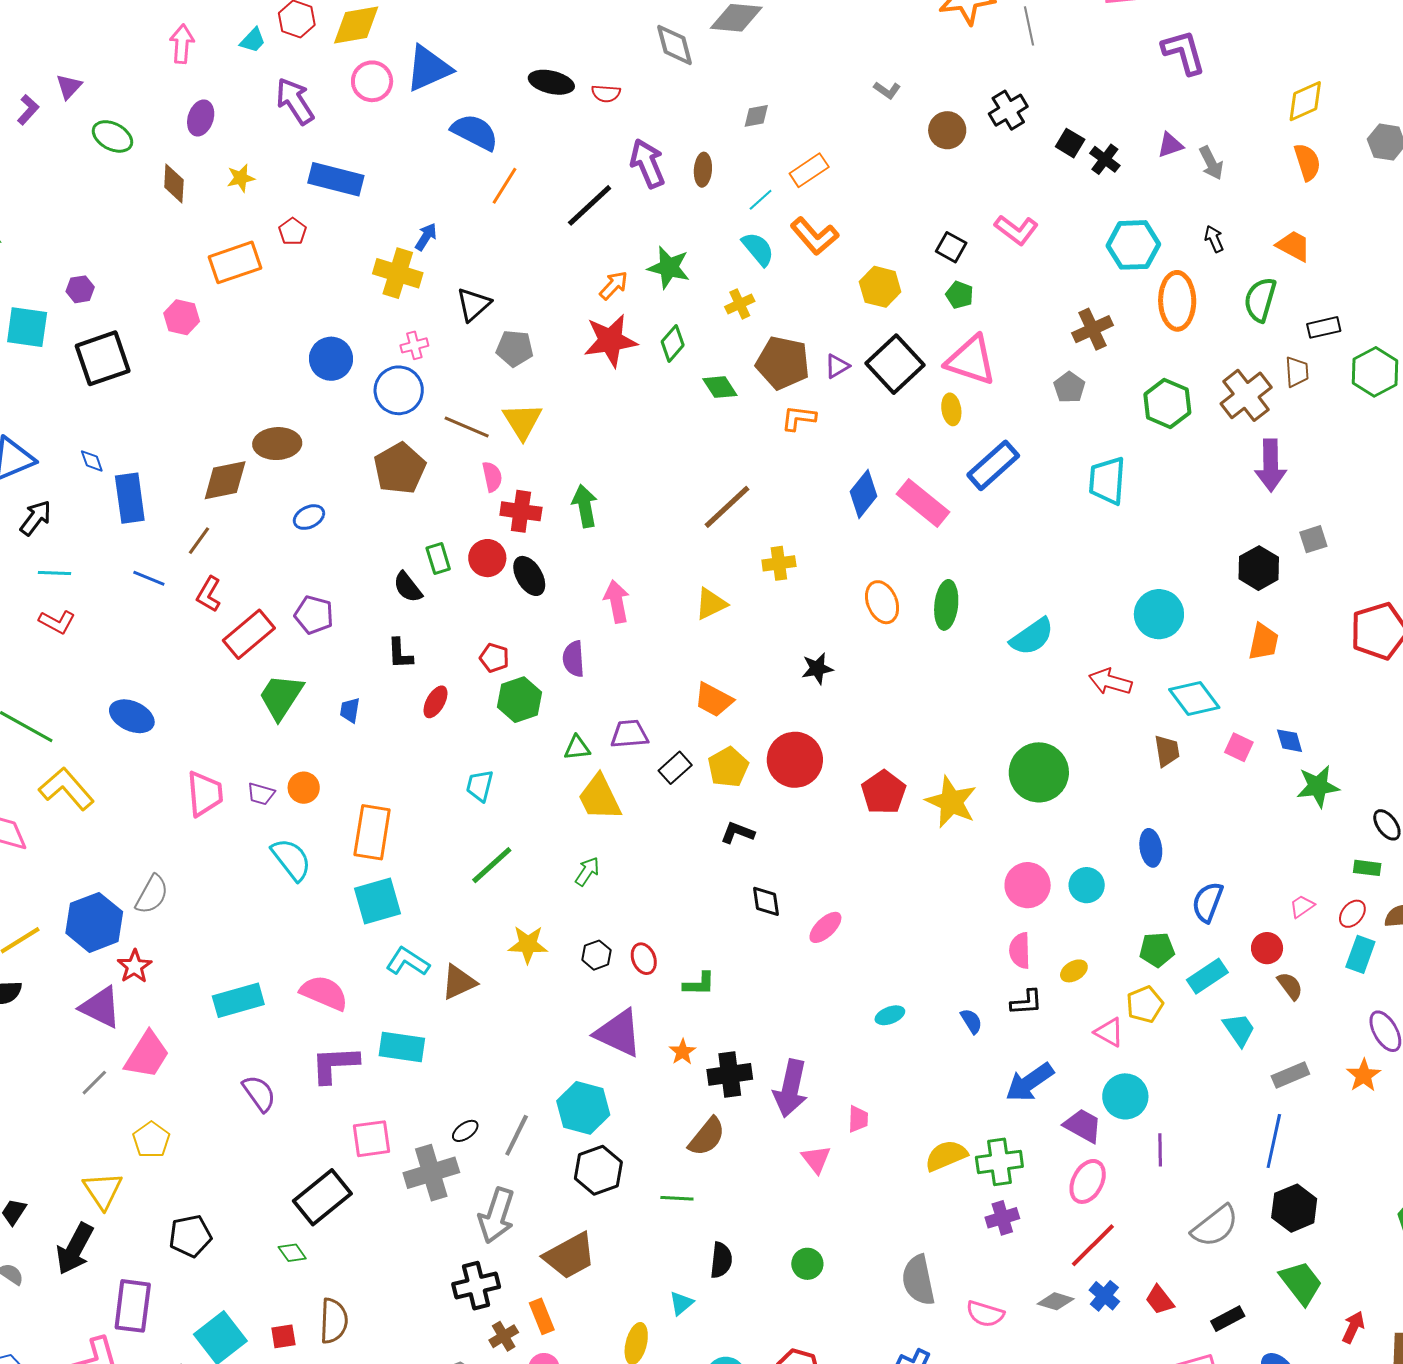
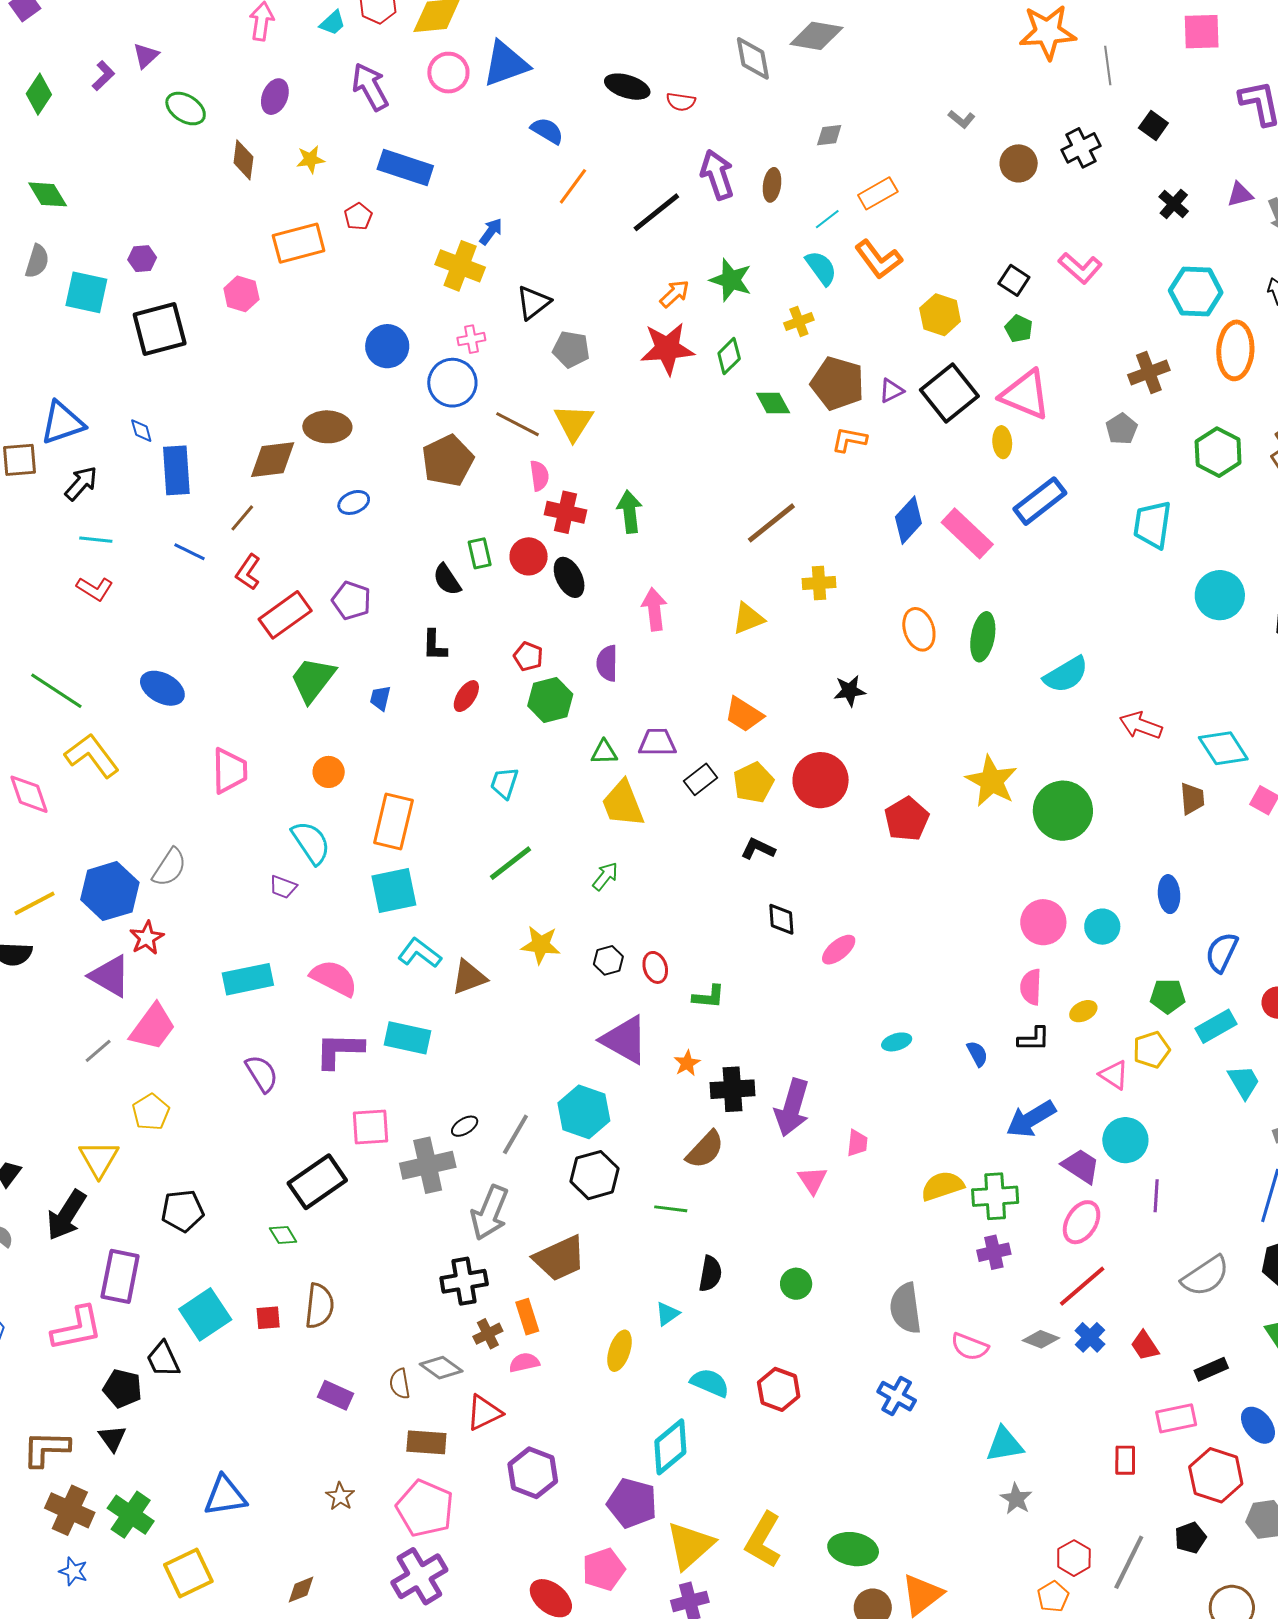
blue semicircle: (475, 132) -> (547, 131), size x0.7
black square: (1070, 143) -> (1153, 126), moved
cyan circle: (1159, 614) -> (1220, 595), moved
purple trapezoid: (261, 794) -> (283, 887), moved
yellow star: (951, 802) -> (992, 781), moved

